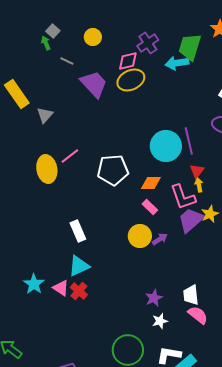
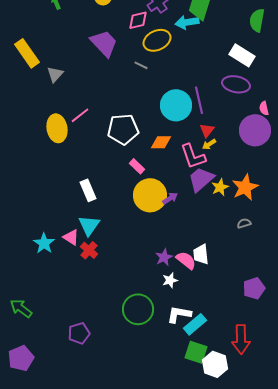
gray line: (67, 61) -> (141, 65), moved
yellow ellipse: (131, 80) -> (157, 40), moved
yellow arrow: (199, 185) -> (209, 144), turned -112
pink rectangle: (150, 207) -> (137, 166), moved
yellow star: (210, 214) -> (220, 187), moved
yellow circle: (140, 236) -> (150, 195), size x1.4
cyan triangle: (79, 266) -> (89, 225), turned -30
pink triangle: (61, 288) -> (71, 237), moved
pink semicircle: (198, 315) -> (186, 260), moved

